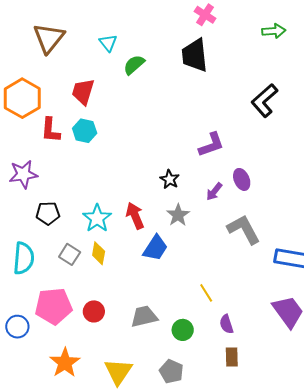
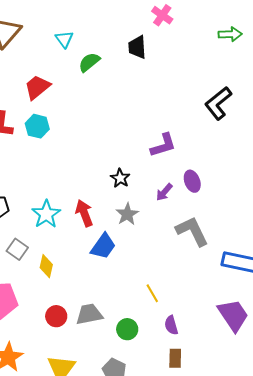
black trapezoid: (195, 55) -> (137, 47), moved, size x0.7
red trapezoid: (83, 92) -> (37, 87), turned 32
yellow diamond: (99, 253) -> (46, 266), moved
red circle: (94, 311) -> (56, 316), moved

